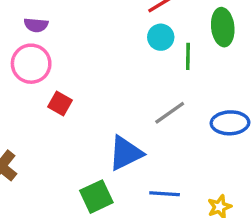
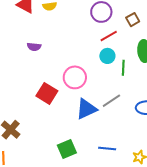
pink circle: (31, 64) -> (75, 77), moved
red square: (60, 103) -> (47, 93), size x1.5
blue triangle: (126, 153) -> (86, 109), moved

